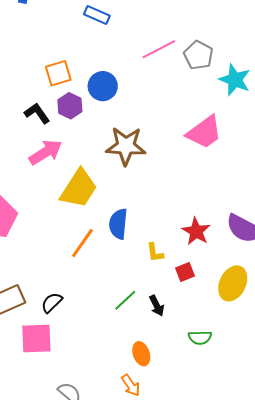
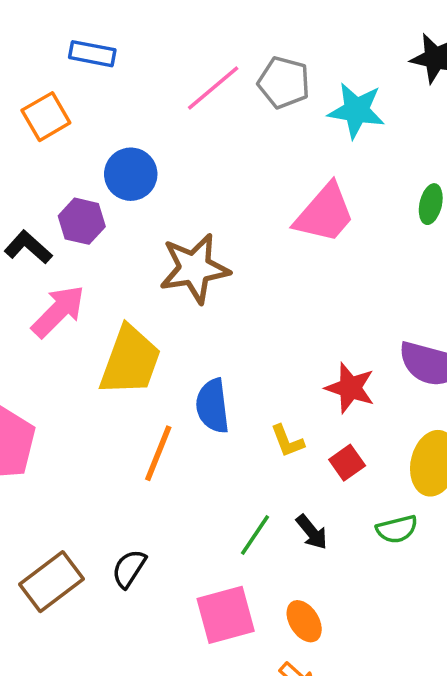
orange square: (58, 73) -> (46, 117), moved
pink square: (36, 338) -> (226, 615), moved
green semicircle: (200, 338) -> (397, 529), moved

